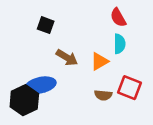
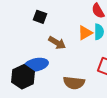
orange triangle: (99, 61) -> (85, 33), moved
brown semicircle: (103, 95) -> (74, 83), moved, size x1.5

